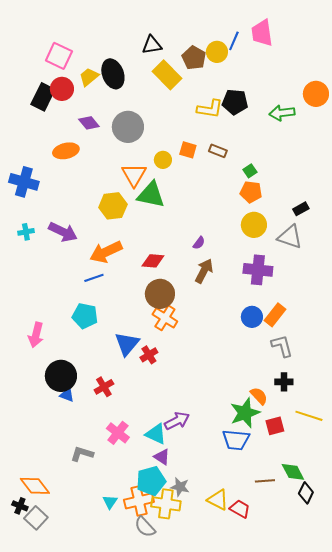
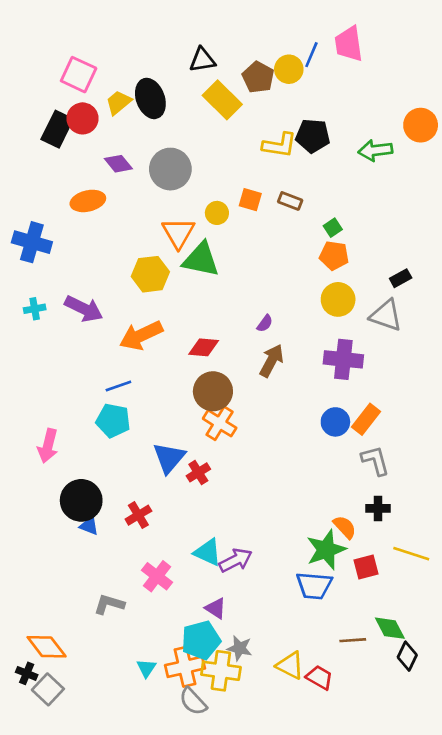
blue line: (94, 278) -> (118, 386), moved
cyan triangle: (156, 434) -> (208, 552), moved

